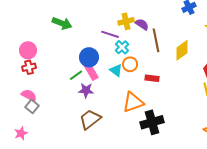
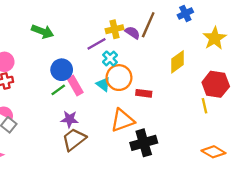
purple line: (110, 34) -> (97, 44), turned -48
brown line: (156, 40) -> (148, 25), moved, turned 35
blue circle: (89, 57) -> (62, 70), moved
orange circle: (130, 64) -> (119, 78), size x1.5
purple star: (86, 90) -> (70, 119), moved

